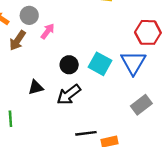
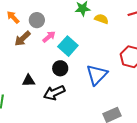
blue triangle: (133, 63) -> (97, 75), moved
cyan square: (100, 64) -> (68, 46), moved

